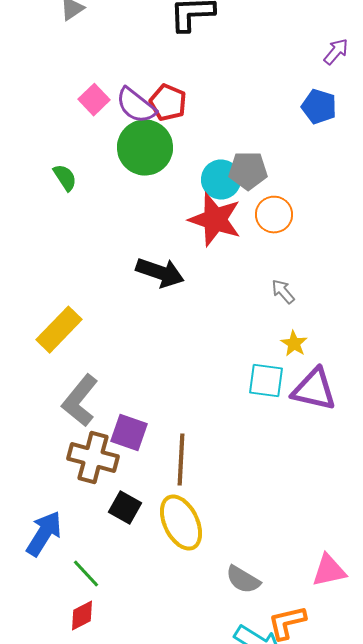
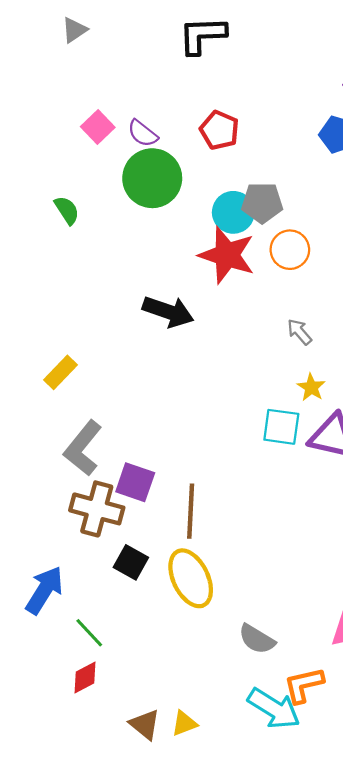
red pentagon: (168, 103) -> (219, 130), moved
purple semicircle: (136, 106) -> (143, 133), size x0.7
yellow rectangle: (59, 330) -> (60, 372), size x0.7

